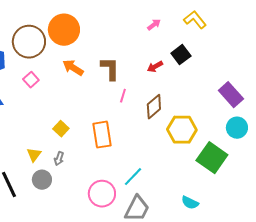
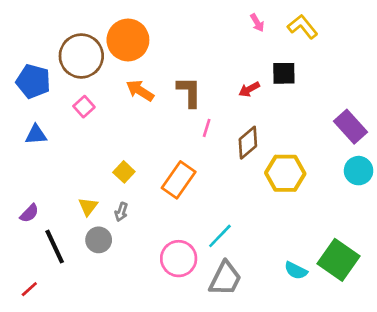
pink arrow: (154, 25) -> (257, 23), moved, turned 96
black square: (181, 55) -> (284, 73), turned 36
orange rectangle: (102, 135) -> (179, 180), turned 44
green square: (212, 158) -> (339, 260), moved

